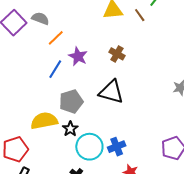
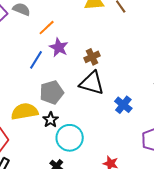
orange line: (56, 38) -> (47, 28), moved
brown cross: (117, 54) -> (92, 57), moved, turned 35
blue cross: (117, 147) -> (123, 105), moved, turned -30

